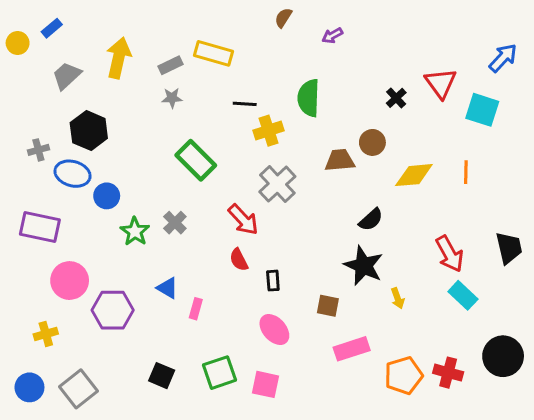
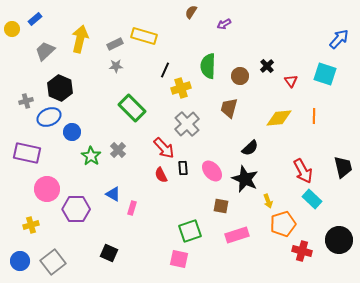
red triangle: (441, 83) -> (291, 81), moved, size x0.6
black line: (245, 104) -> (165, 70), turned -70
brown circle: (372, 142) -> (240, 76), moved
brown trapezoid: (340, 160) -> (229, 108), turned -70
blue ellipse: (73, 174) -> (49, 117), turned -40
black rectangle: (273, 281) -> (183, 168), moved
pink ellipse: (274, 330) -> (212, 171), moved
green square: (219, 373) -> (190, 231), moved
orange pentagon: (404, 376) -> (283, 224), moved

